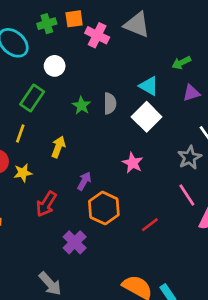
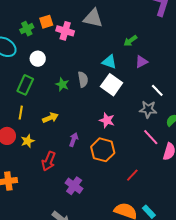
yellow arrow: (58, 147) -> (50, 118), turned 56
gray star: (190, 157) -> (148, 109), turned -30
orange hexagon: (104, 208) -> (103, 150), moved
red line: (150, 225) -> (132, 175), moved

